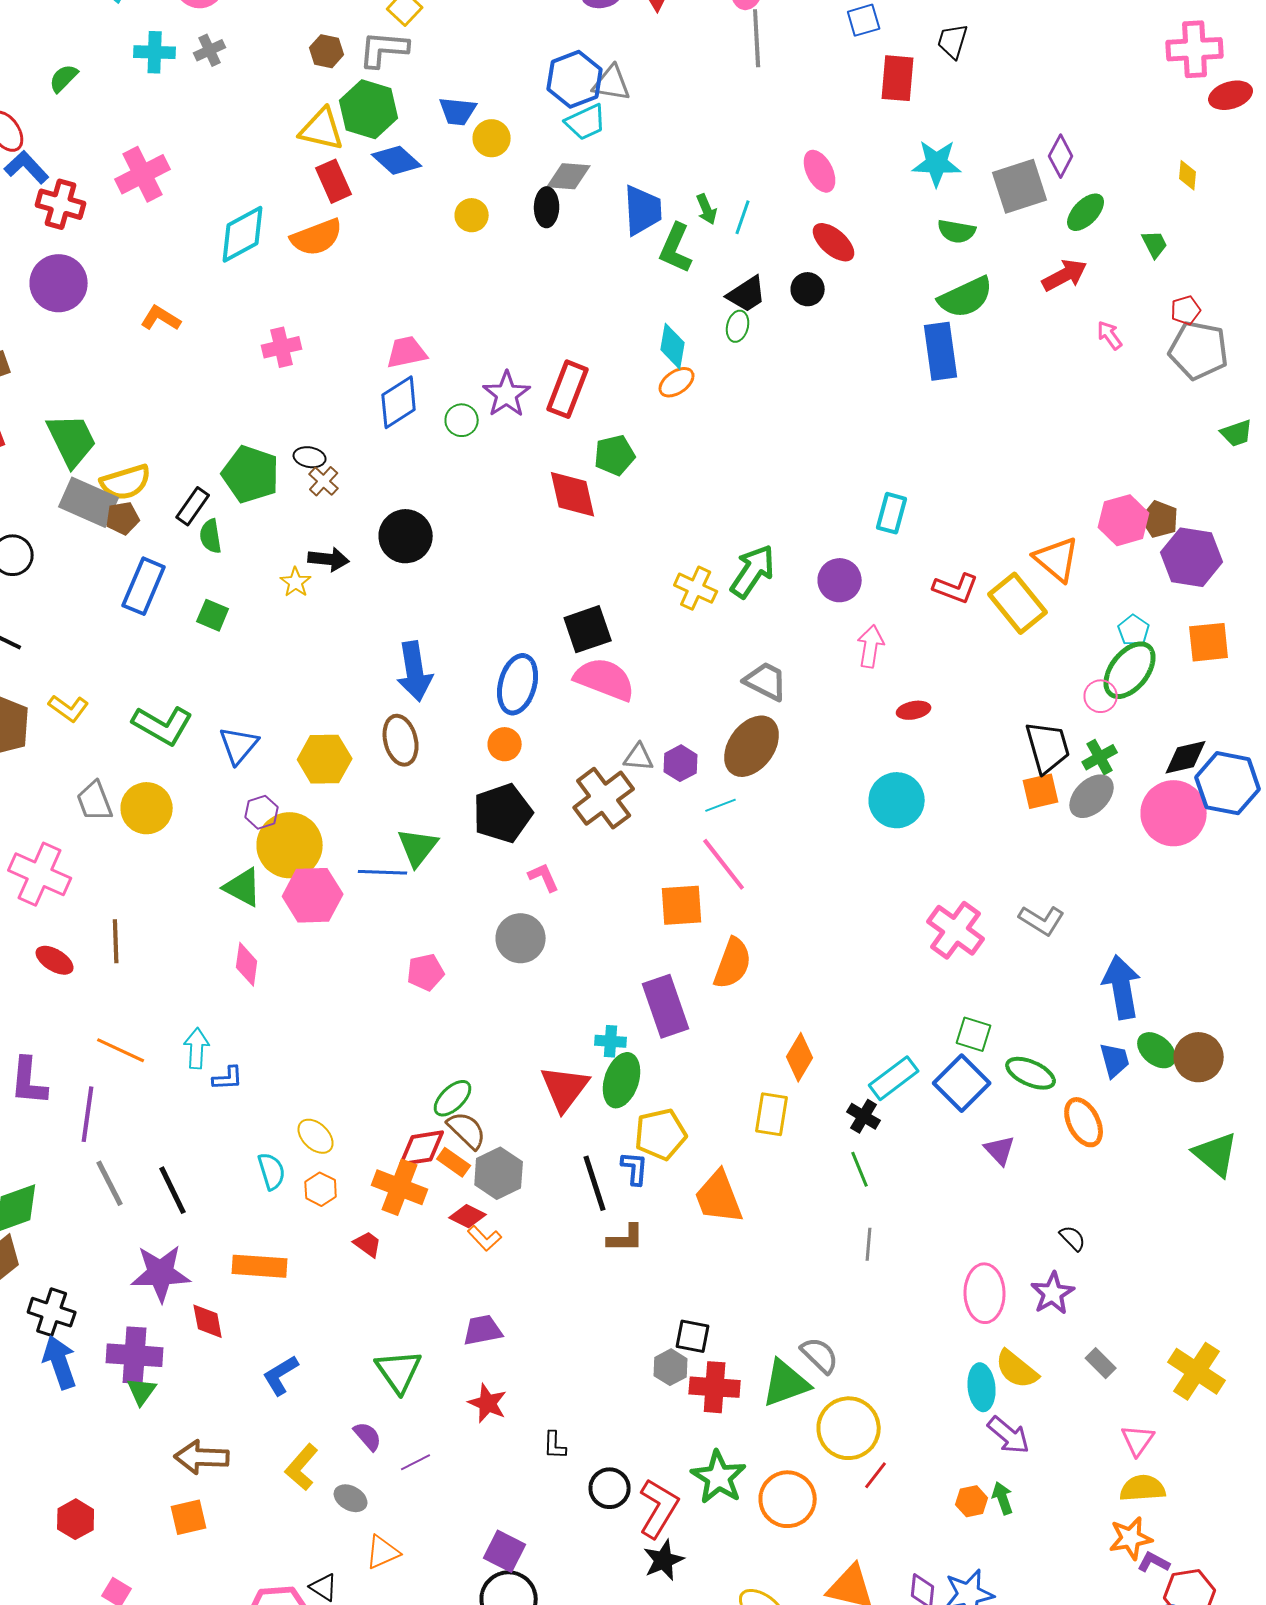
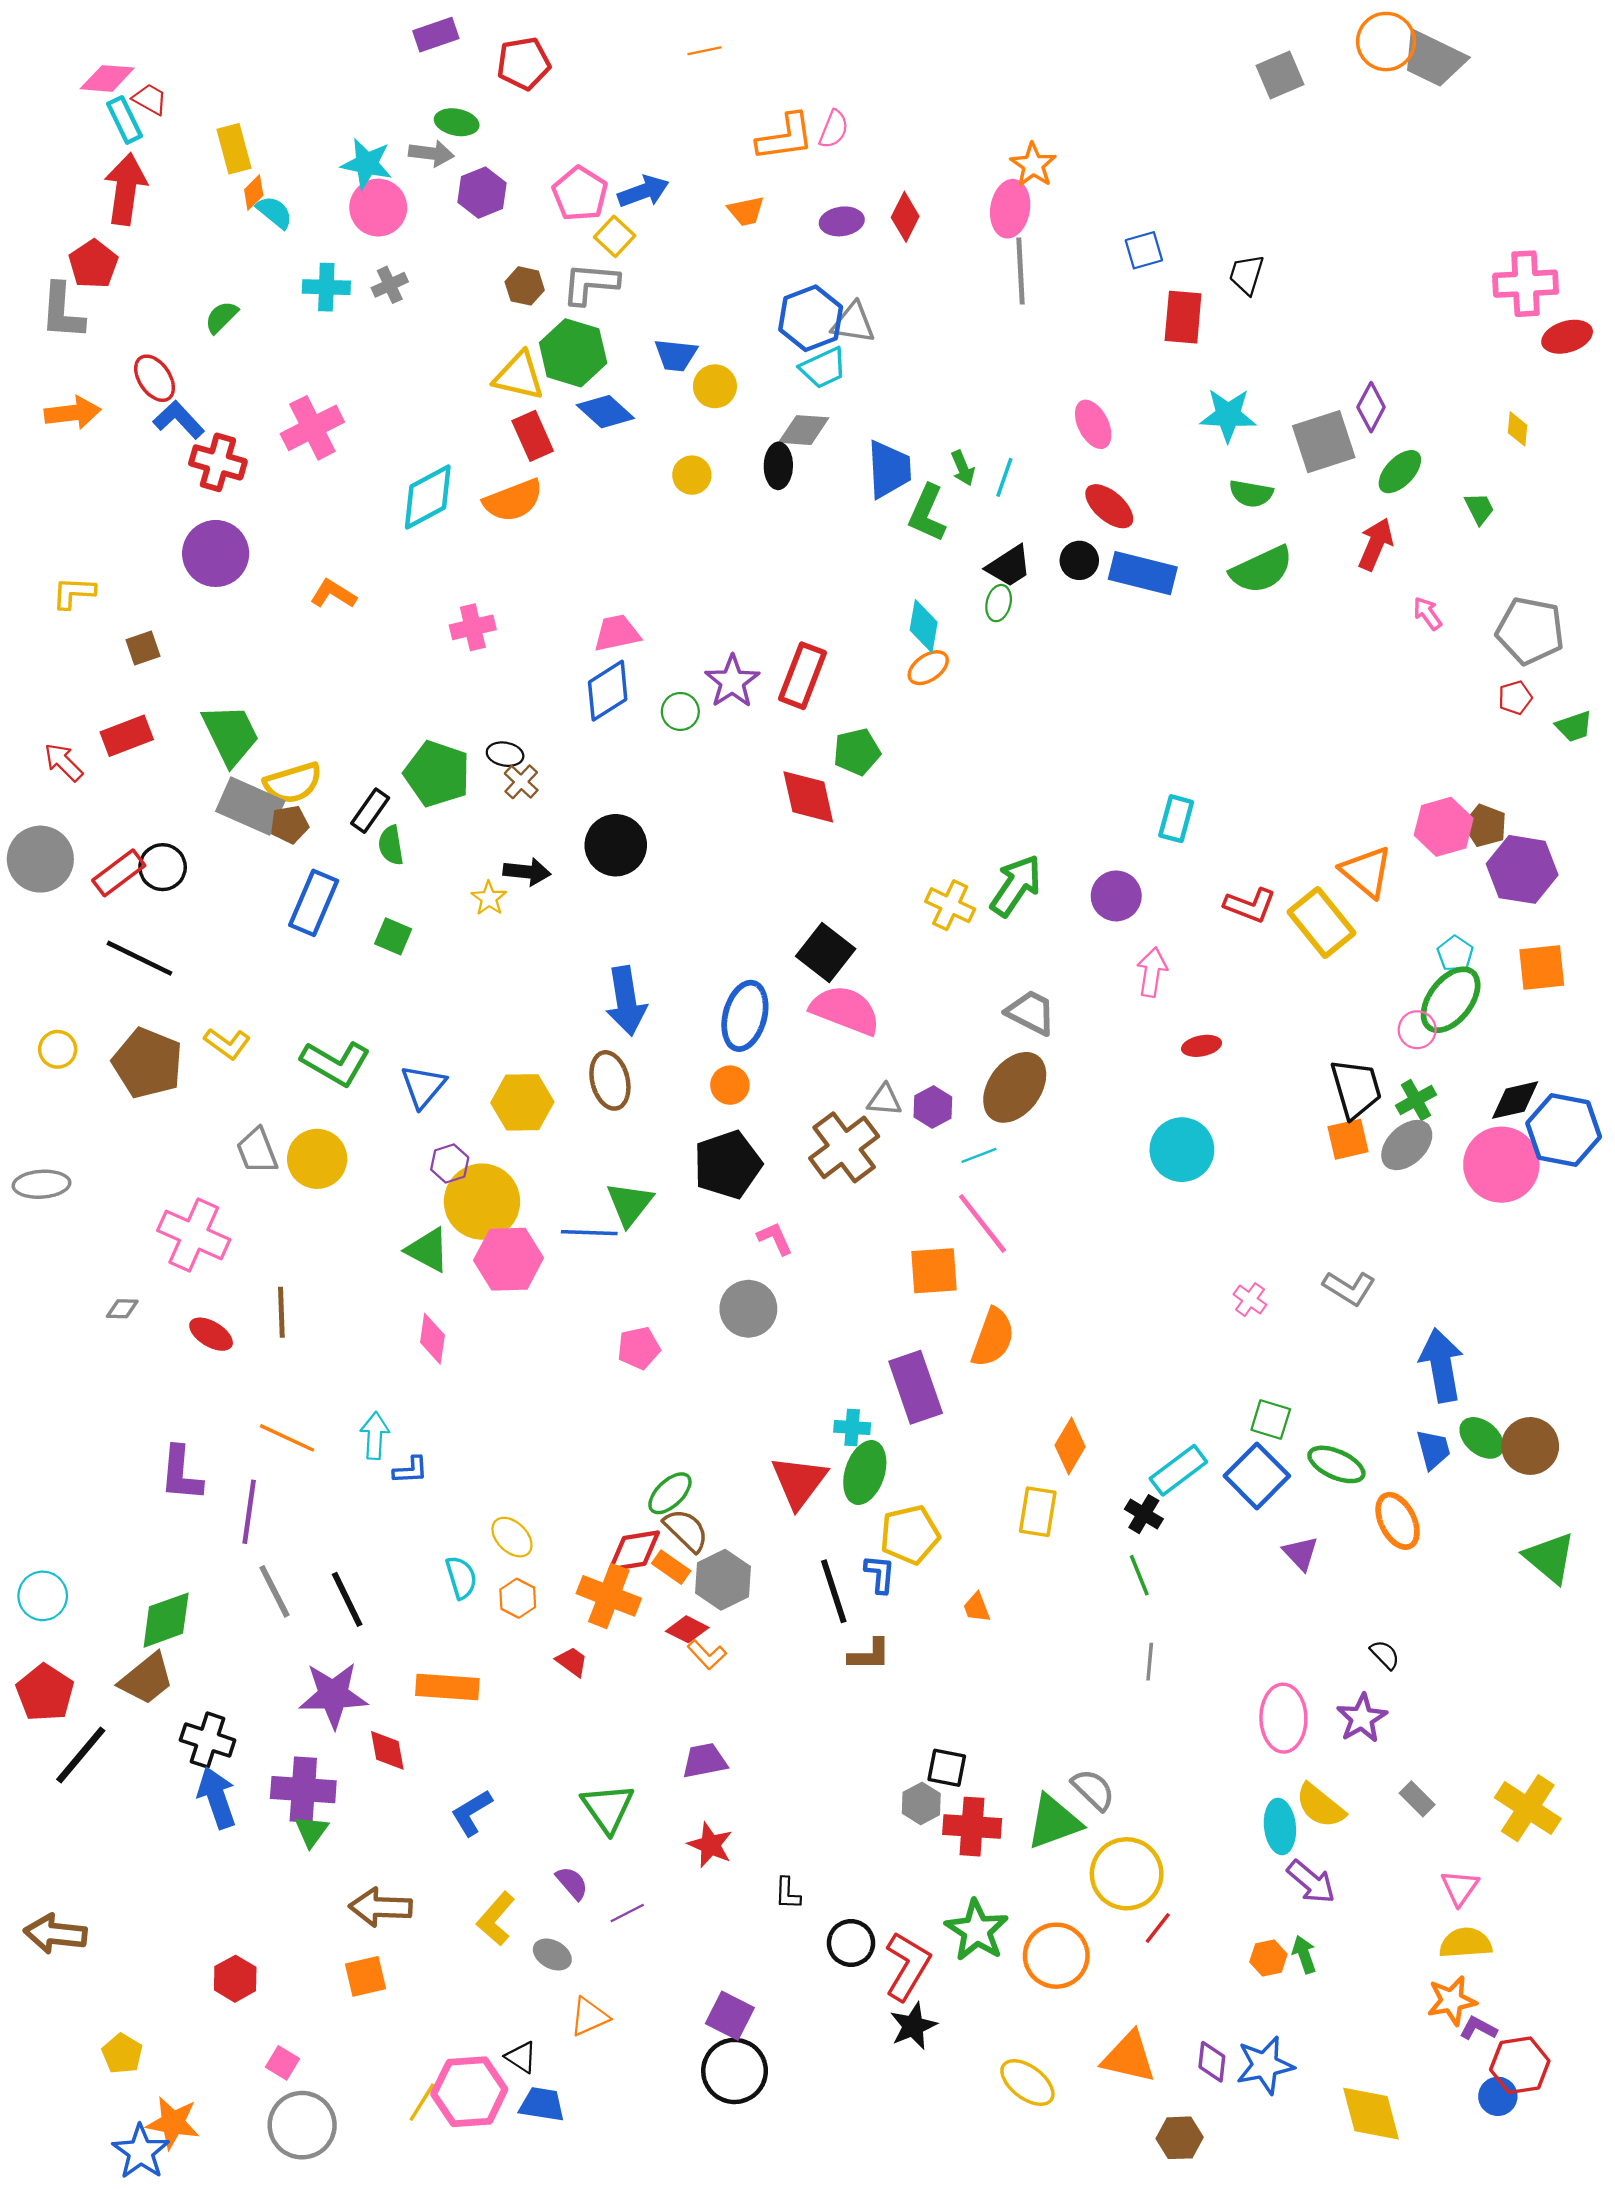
red arrow: (1065, 275) -> (1376, 544), turned -39
red pentagon: (1186, 310) -> (1515, 698), moved
blue rectangle: (941, 351) -> (1143, 573), moved, turned -68
black square: (588, 629) -> (826, 952), turned -33
pink cross: (956, 930) -> (1250, 1300), size x0.5
orange trapezoid: (719, 1197) -> (977, 1607), size x0.5

